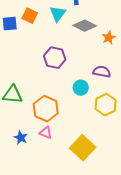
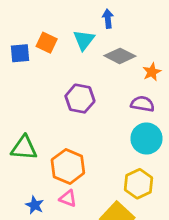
purple semicircle: (102, 72) -> (142, 104), moved
cyan circle: (81, 88) -> (146, 138), moved, size x1.5
yellow hexagon: (106, 105) -> (139, 184), moved

